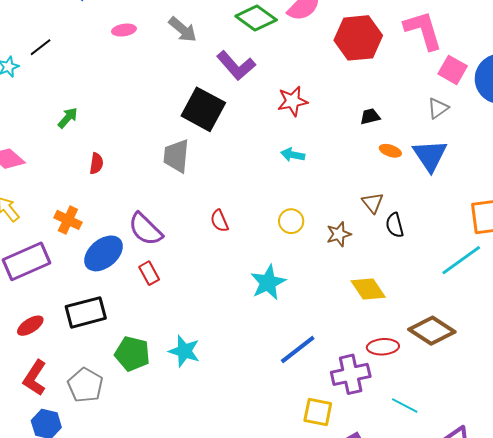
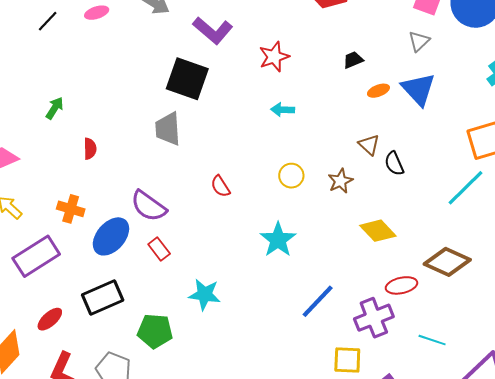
black line: (41, 47) -> (48, 21), moved
orange ellipse: (390, 151) -> (378, 91), turned -30
cyan star: (184, 351) -> (205, 294), moved

